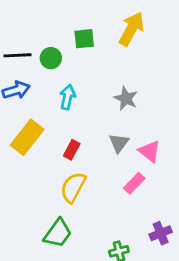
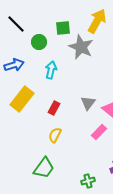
black line: (17, 55) -> (16, 24), moved, turned 48
gray star: (126, 98) -> (81, 47), moved, size x1.4
yellow semicircle: (73, 187) -> (55, 135), size x0.7

